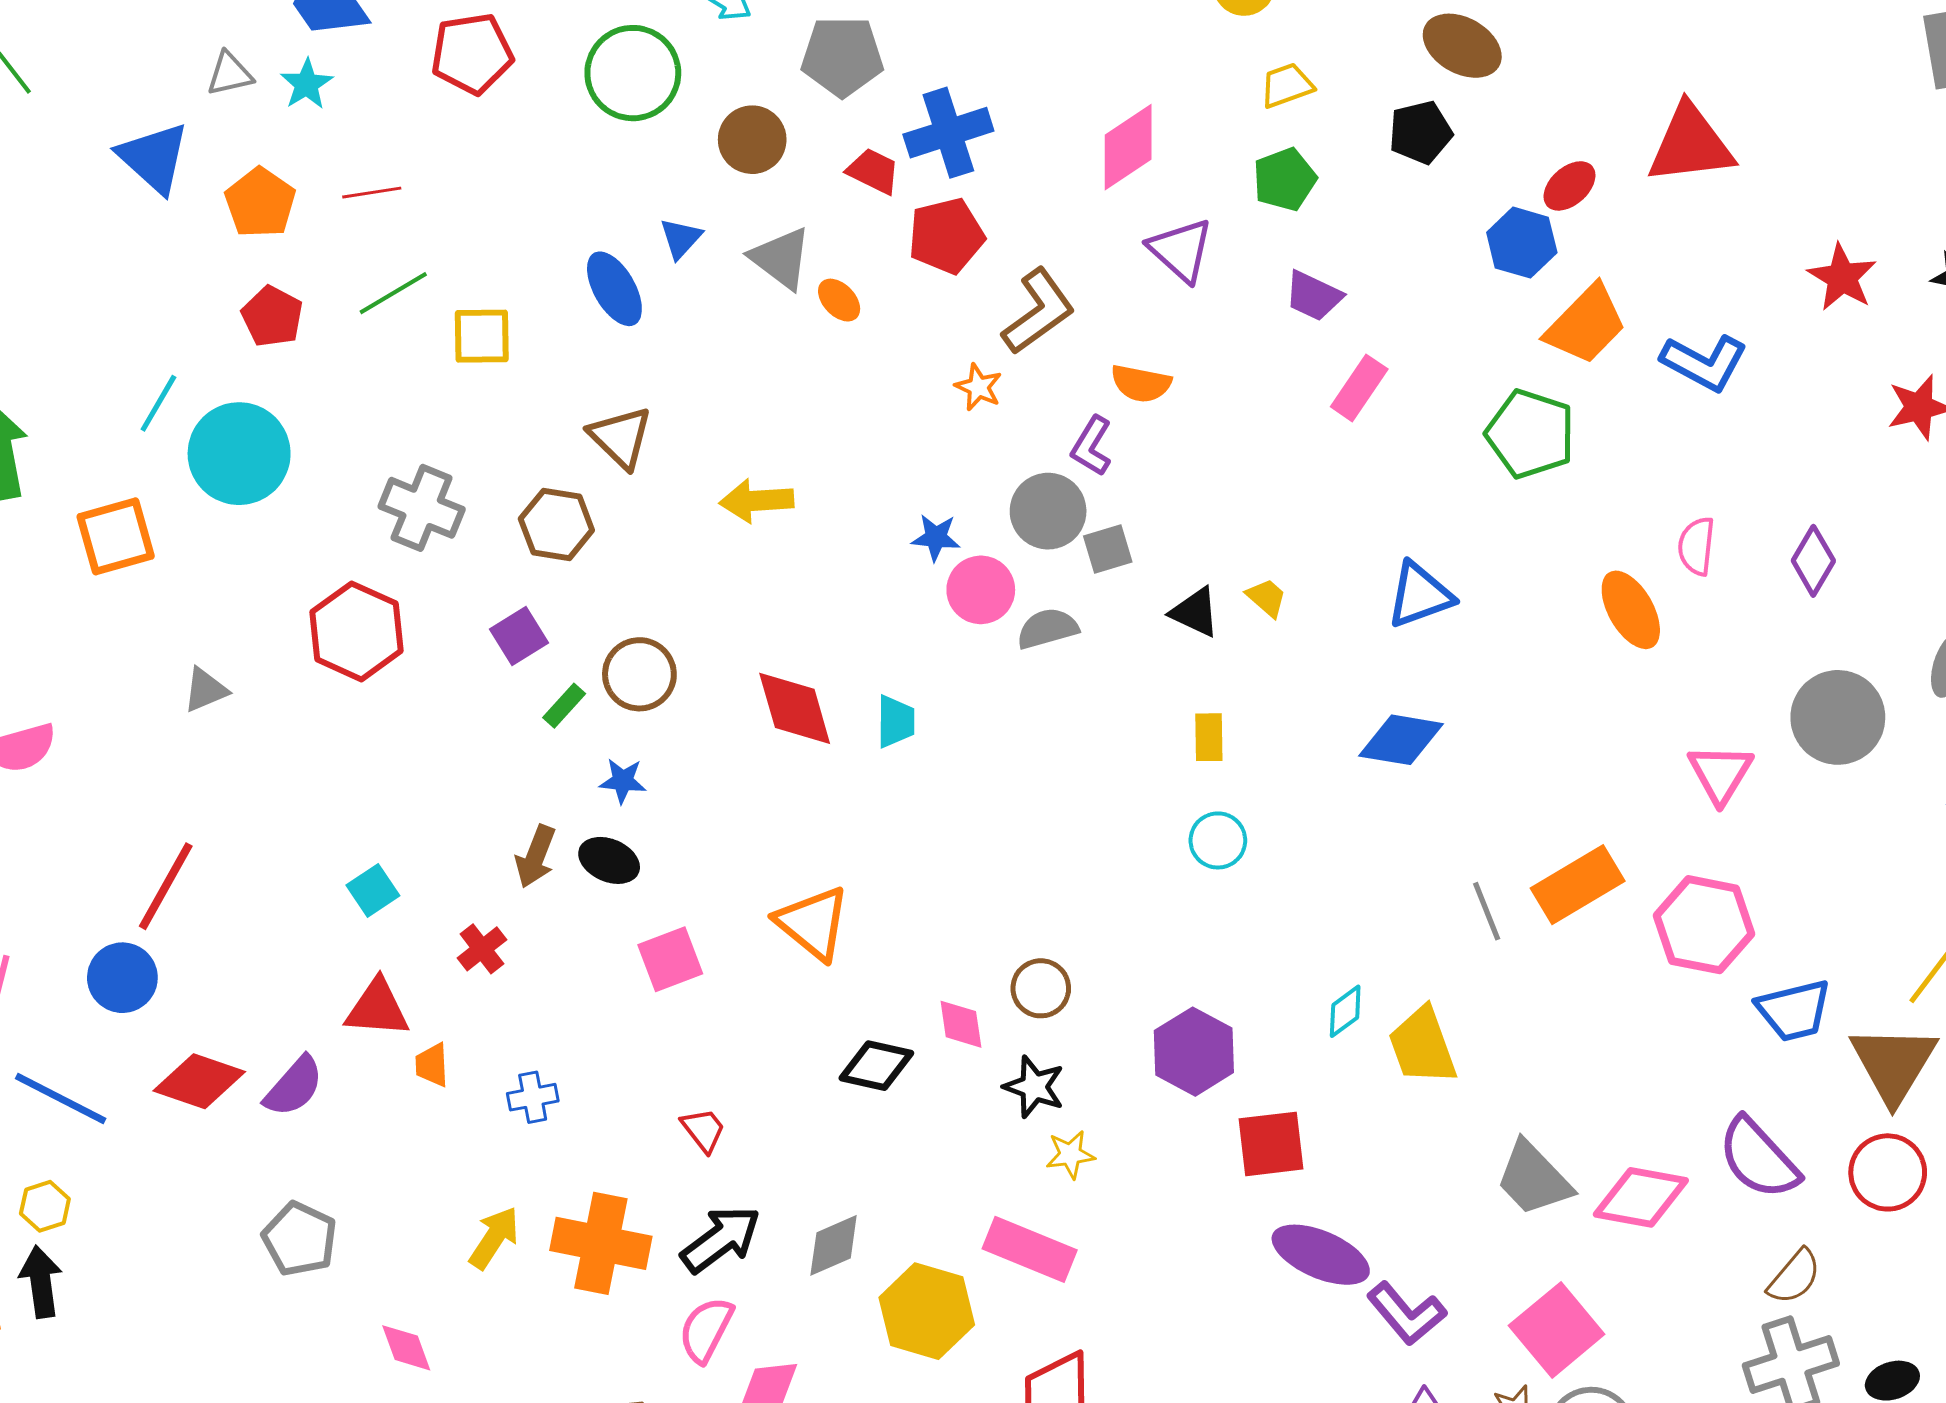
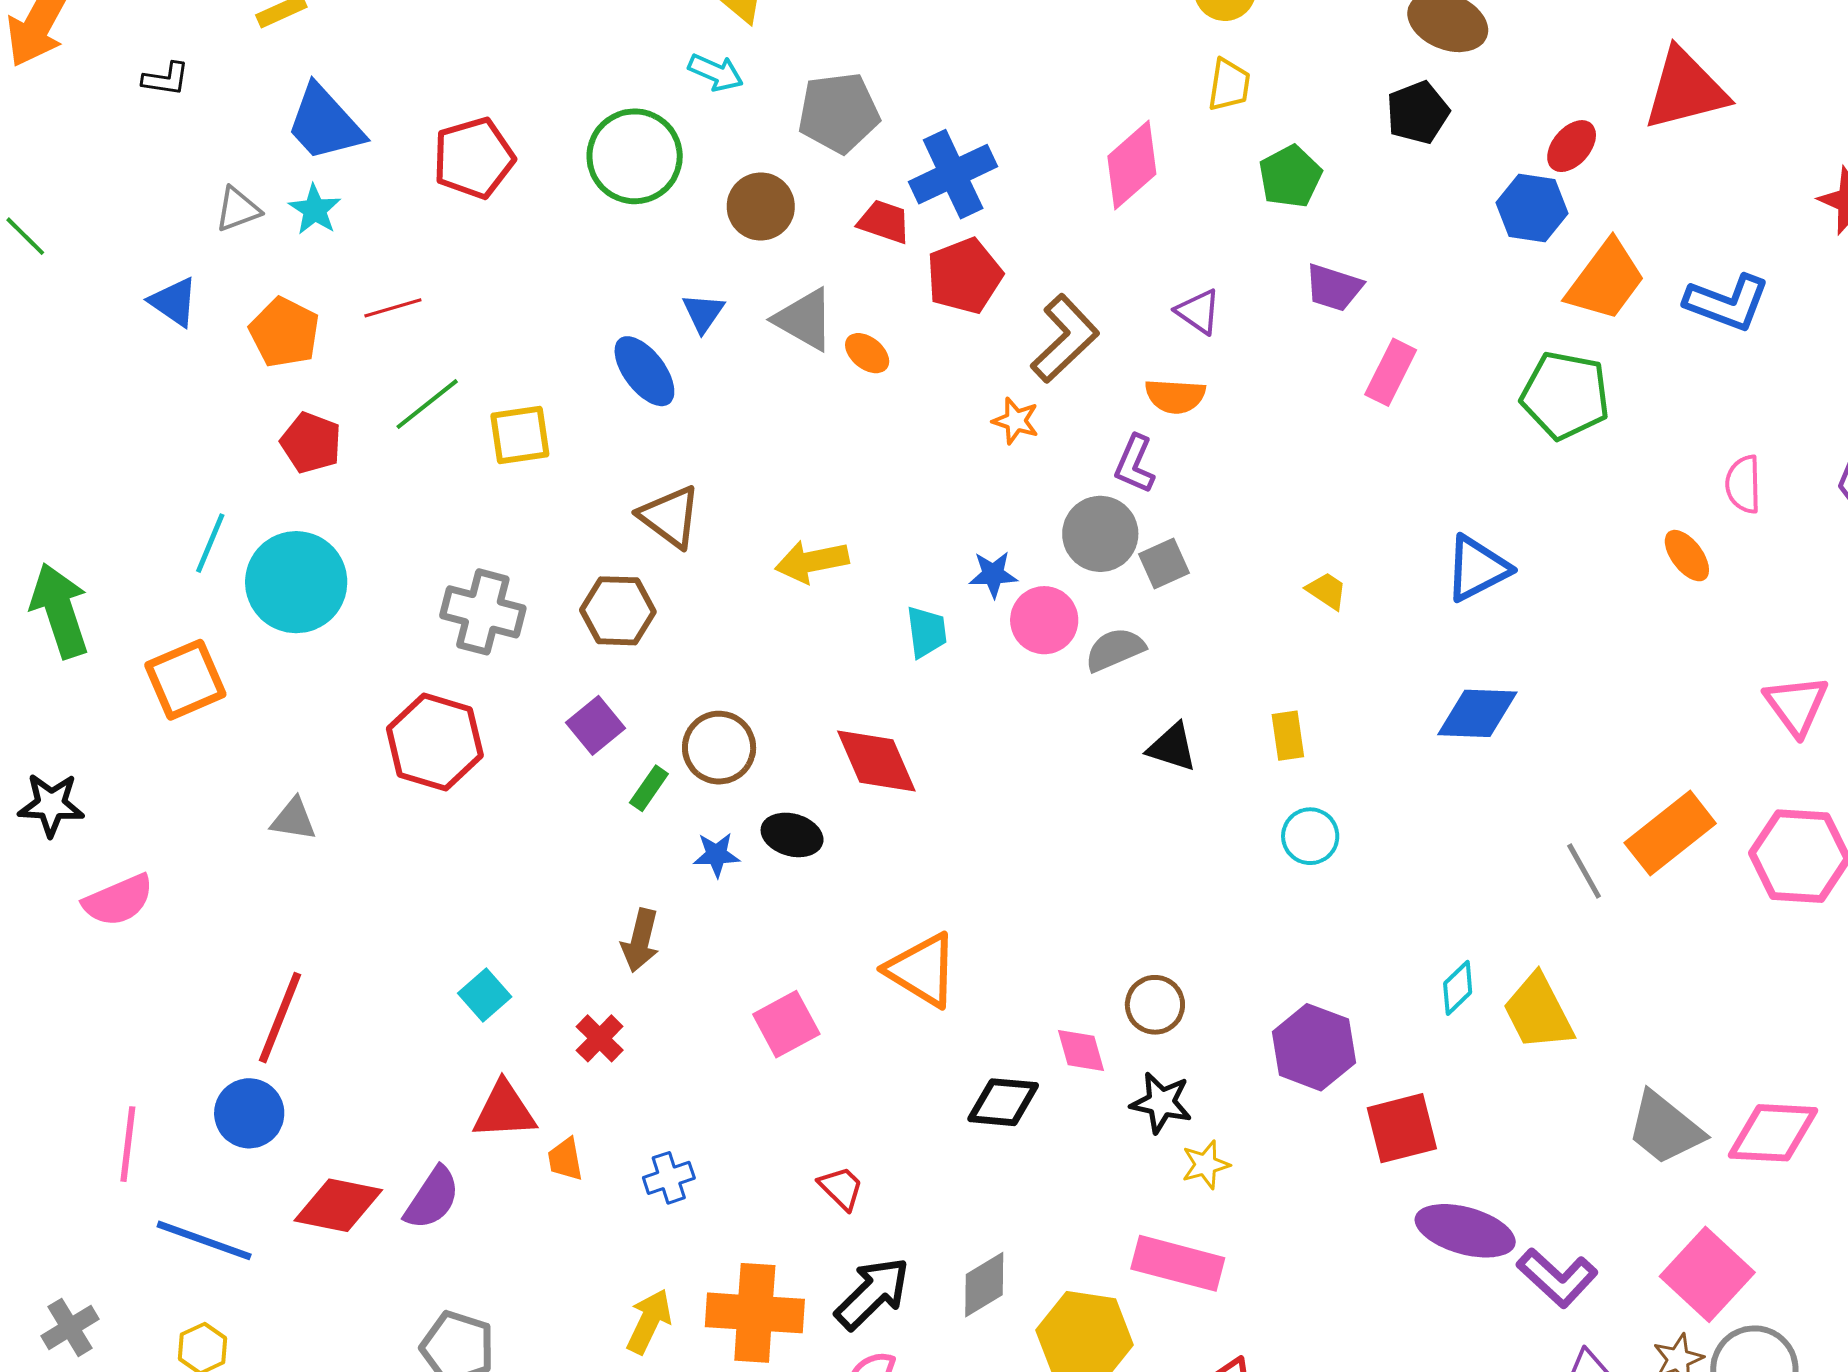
yellow trapezoid: (1287, 85) -> (1229, 85), moved, turned 126
blue triangle: (154, 158) -> (174, 302), size x0.7
purple triangle: (1181, 250) -> (1198, 312), moved, size x0.7
orange ellipse: (1631, 610) -> (1687, 556), size x0.7
black triangle: (1195, 612) -> (1172, 747), moved
gray triangle: (205, 690) -> (294, 819), turned 39
cyan trapezoid: (896, 721) -> (926, 632), moved
black ellipse: (609, 860) -> (792, 835), moved

